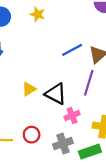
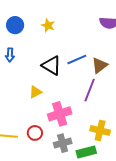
black triangle: (56, 94) -> (52, 66), moved
pink cross: (72, 115) -> (60, 114), moved, size x1.6

